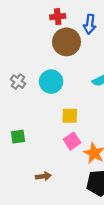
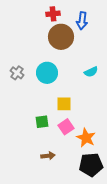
green square: (18, 137) -> (42, 122), moved
brown arrow: (43, 176) -> (48, 156), moved

